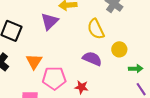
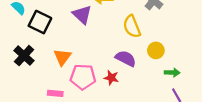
purple triangle: (50, 21) -> (82, 15), turned -36
red star: (81, 87) -> (111, 78), moved

